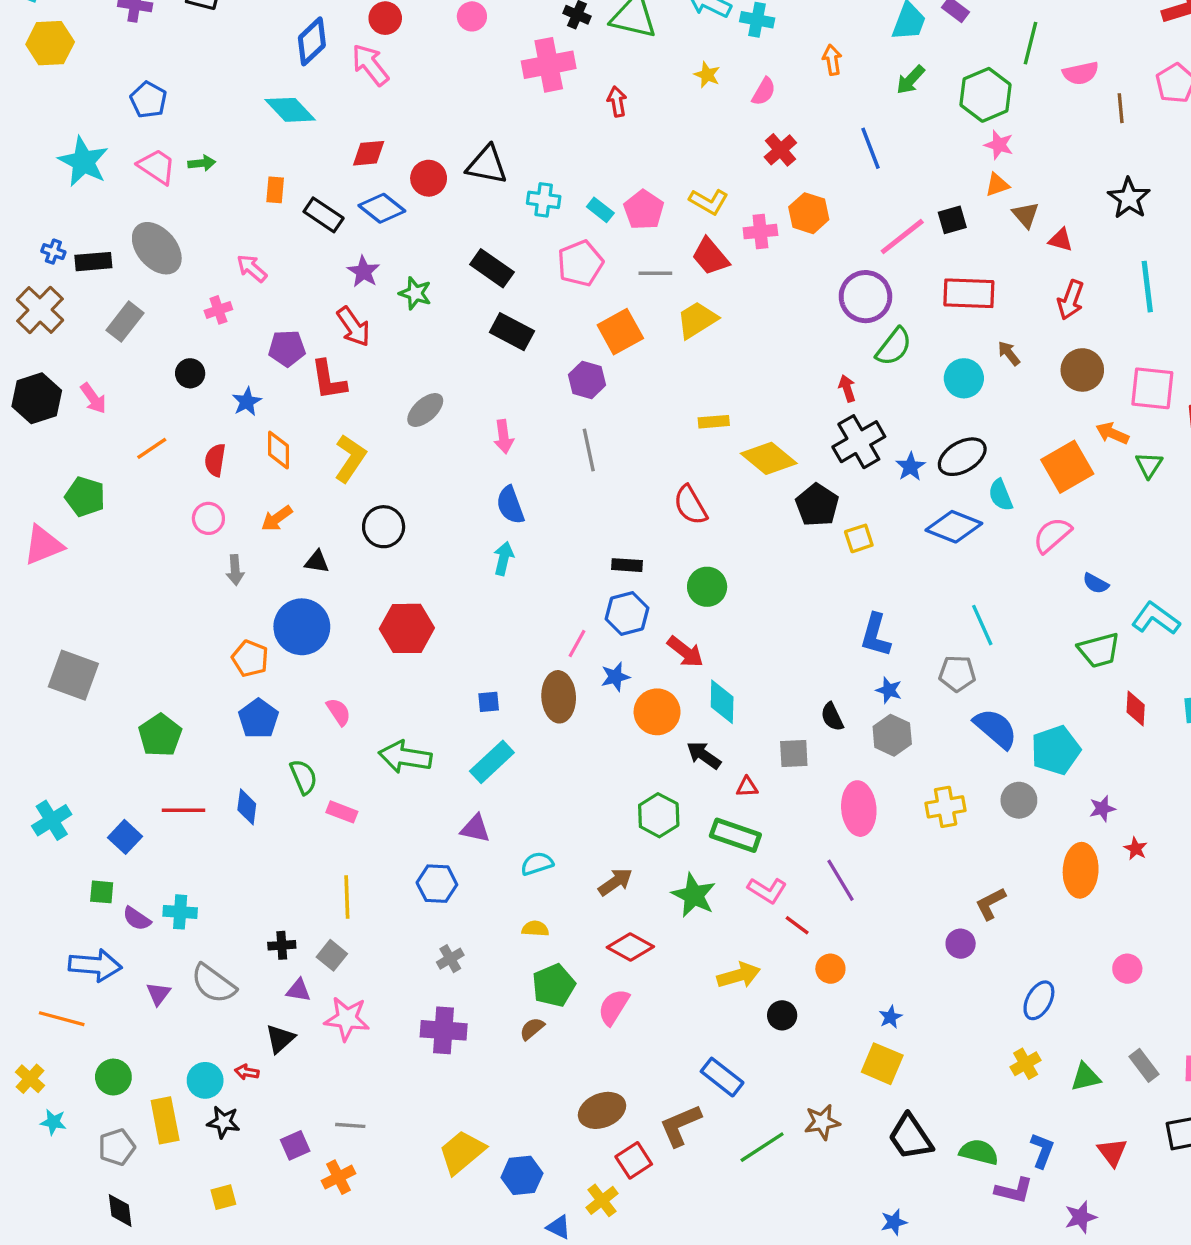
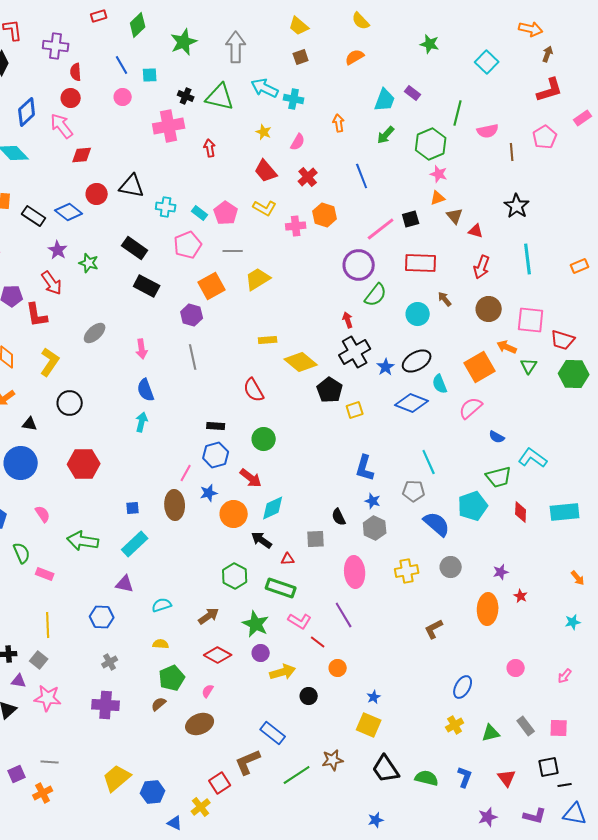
red diamond: (369, 153) -> (82, 155), moved
red trapezoid: (710, 257) -> (266, 171), moved
cyan diamond: (722, 702) -> (273, 508), turned 64
cyan pentagon: (1056, 750) -> (473, 506), moved
purple circle: (961, 944) -> (261, 653), moved
pink semicircle: (614, 1007) -> (208, 691), size x0.6
brown ellipse: (602, 1110) -> (200, 724), moved
purple L-shape: (1014, 1190) -> (535, 816), moved

